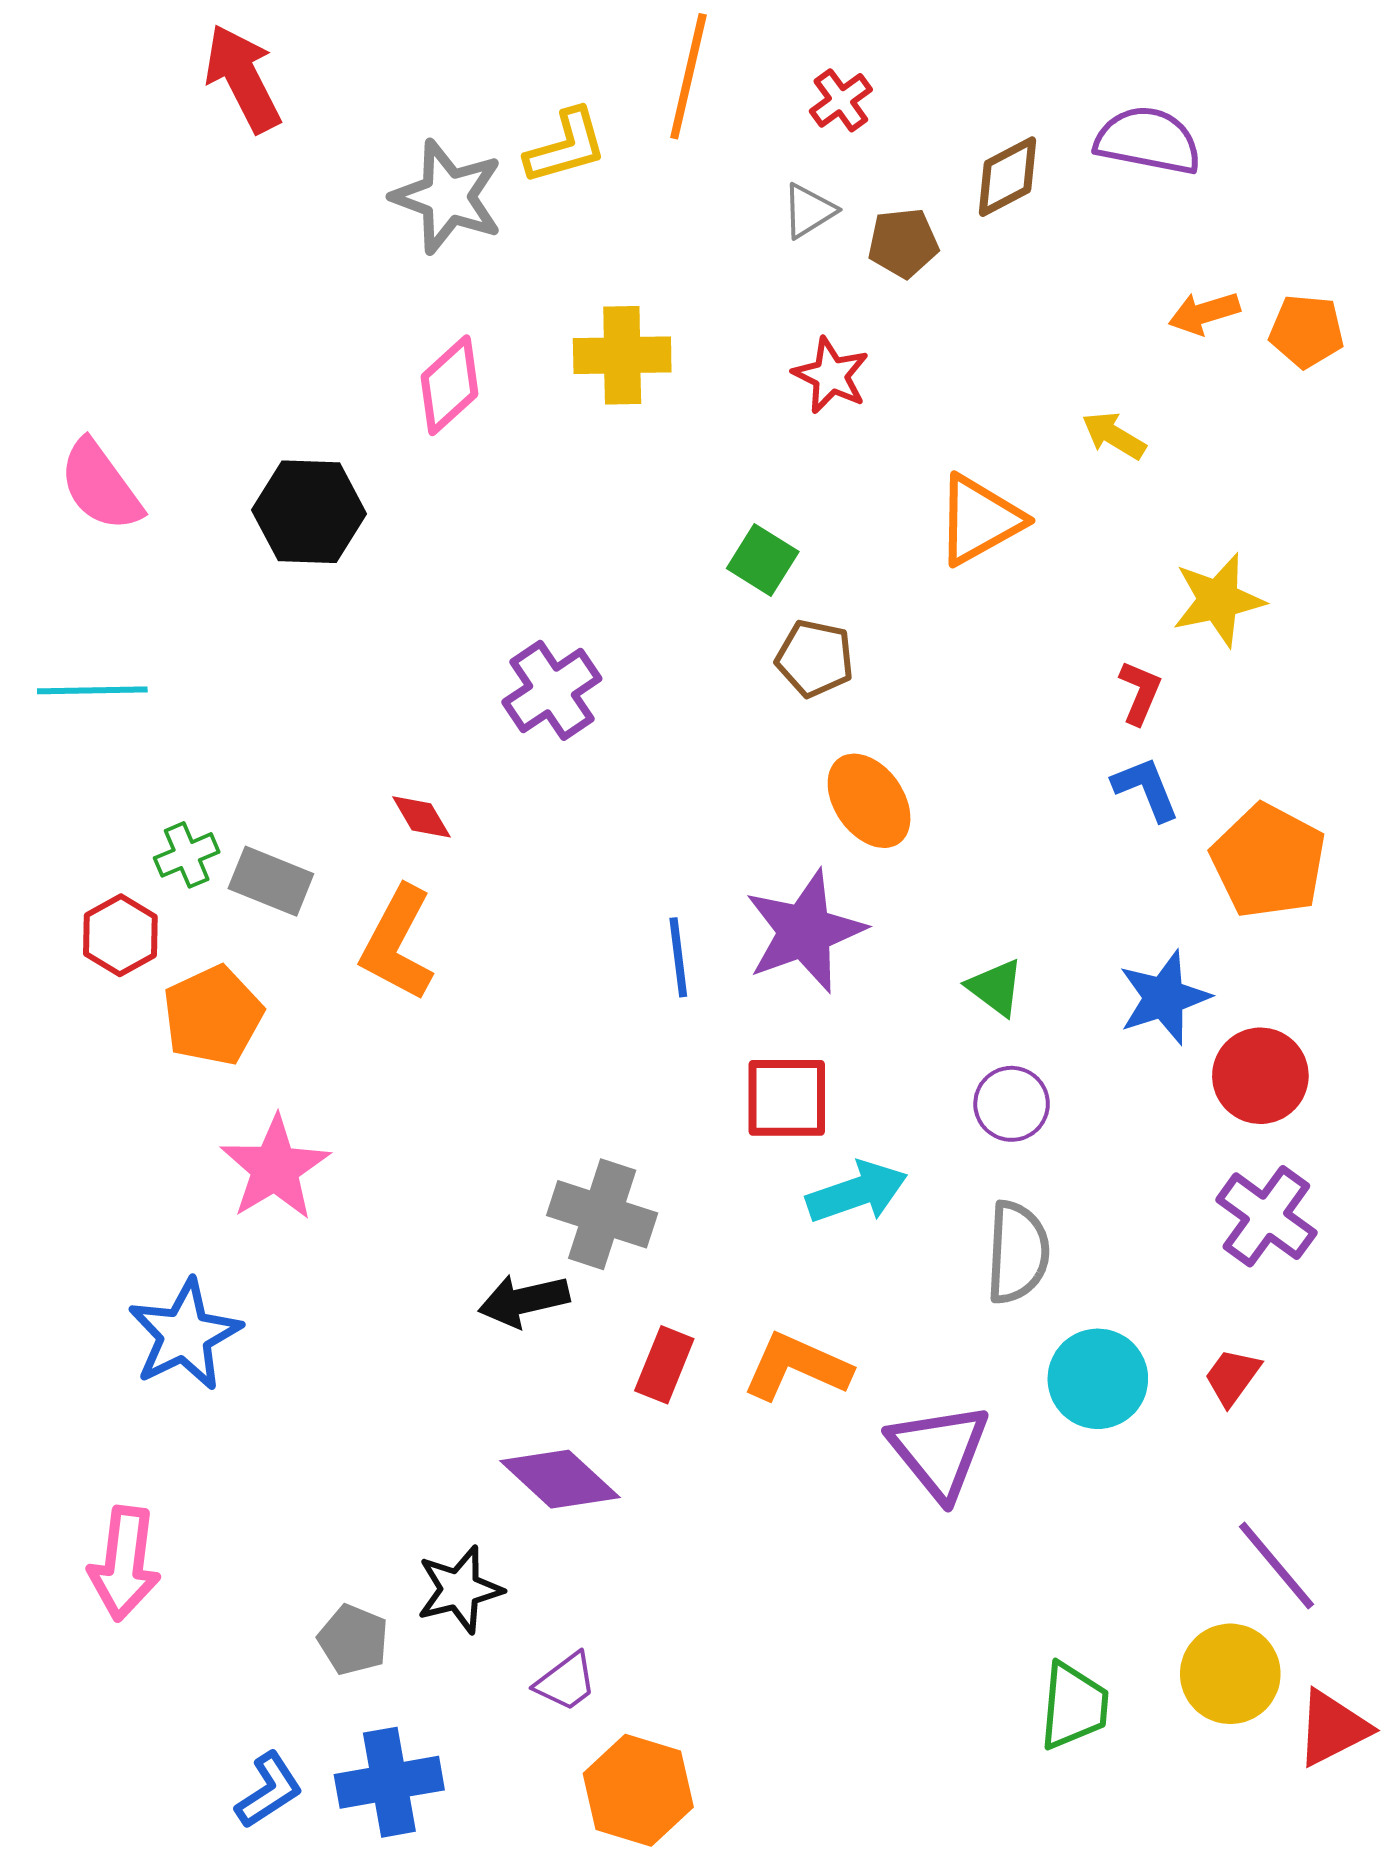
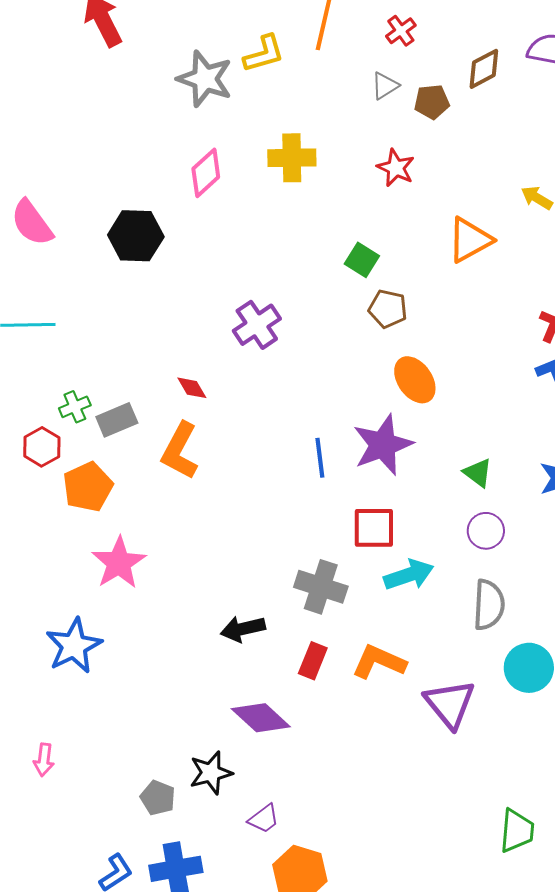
gray rectangle: (271, 881) -> (117, 420), turned -45
gray cross: (602, 1214) -> (321, 587), moved
pink arrow: (124, 1563) -> (44, 760), size x0.6

